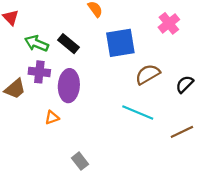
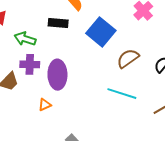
blue square: (120, 43) -> (101, 32), turned -36
black rectangle: (69, 44) -> (58, 23), moved, turned -30

